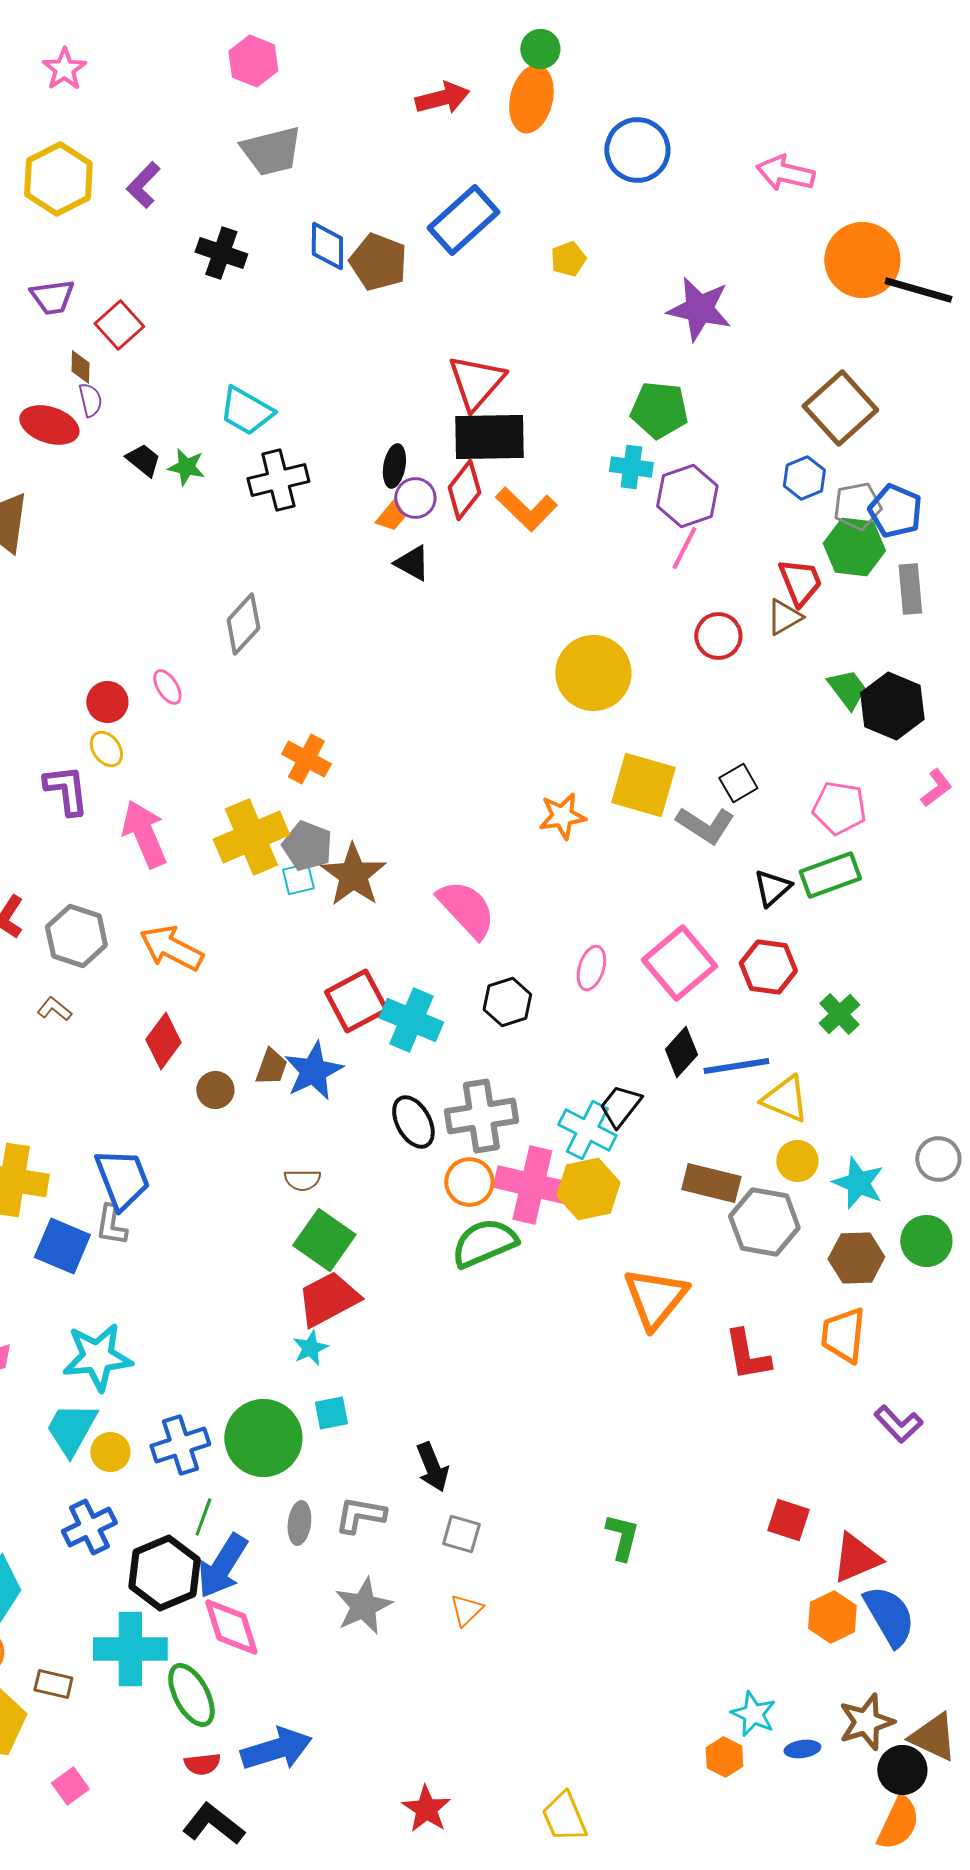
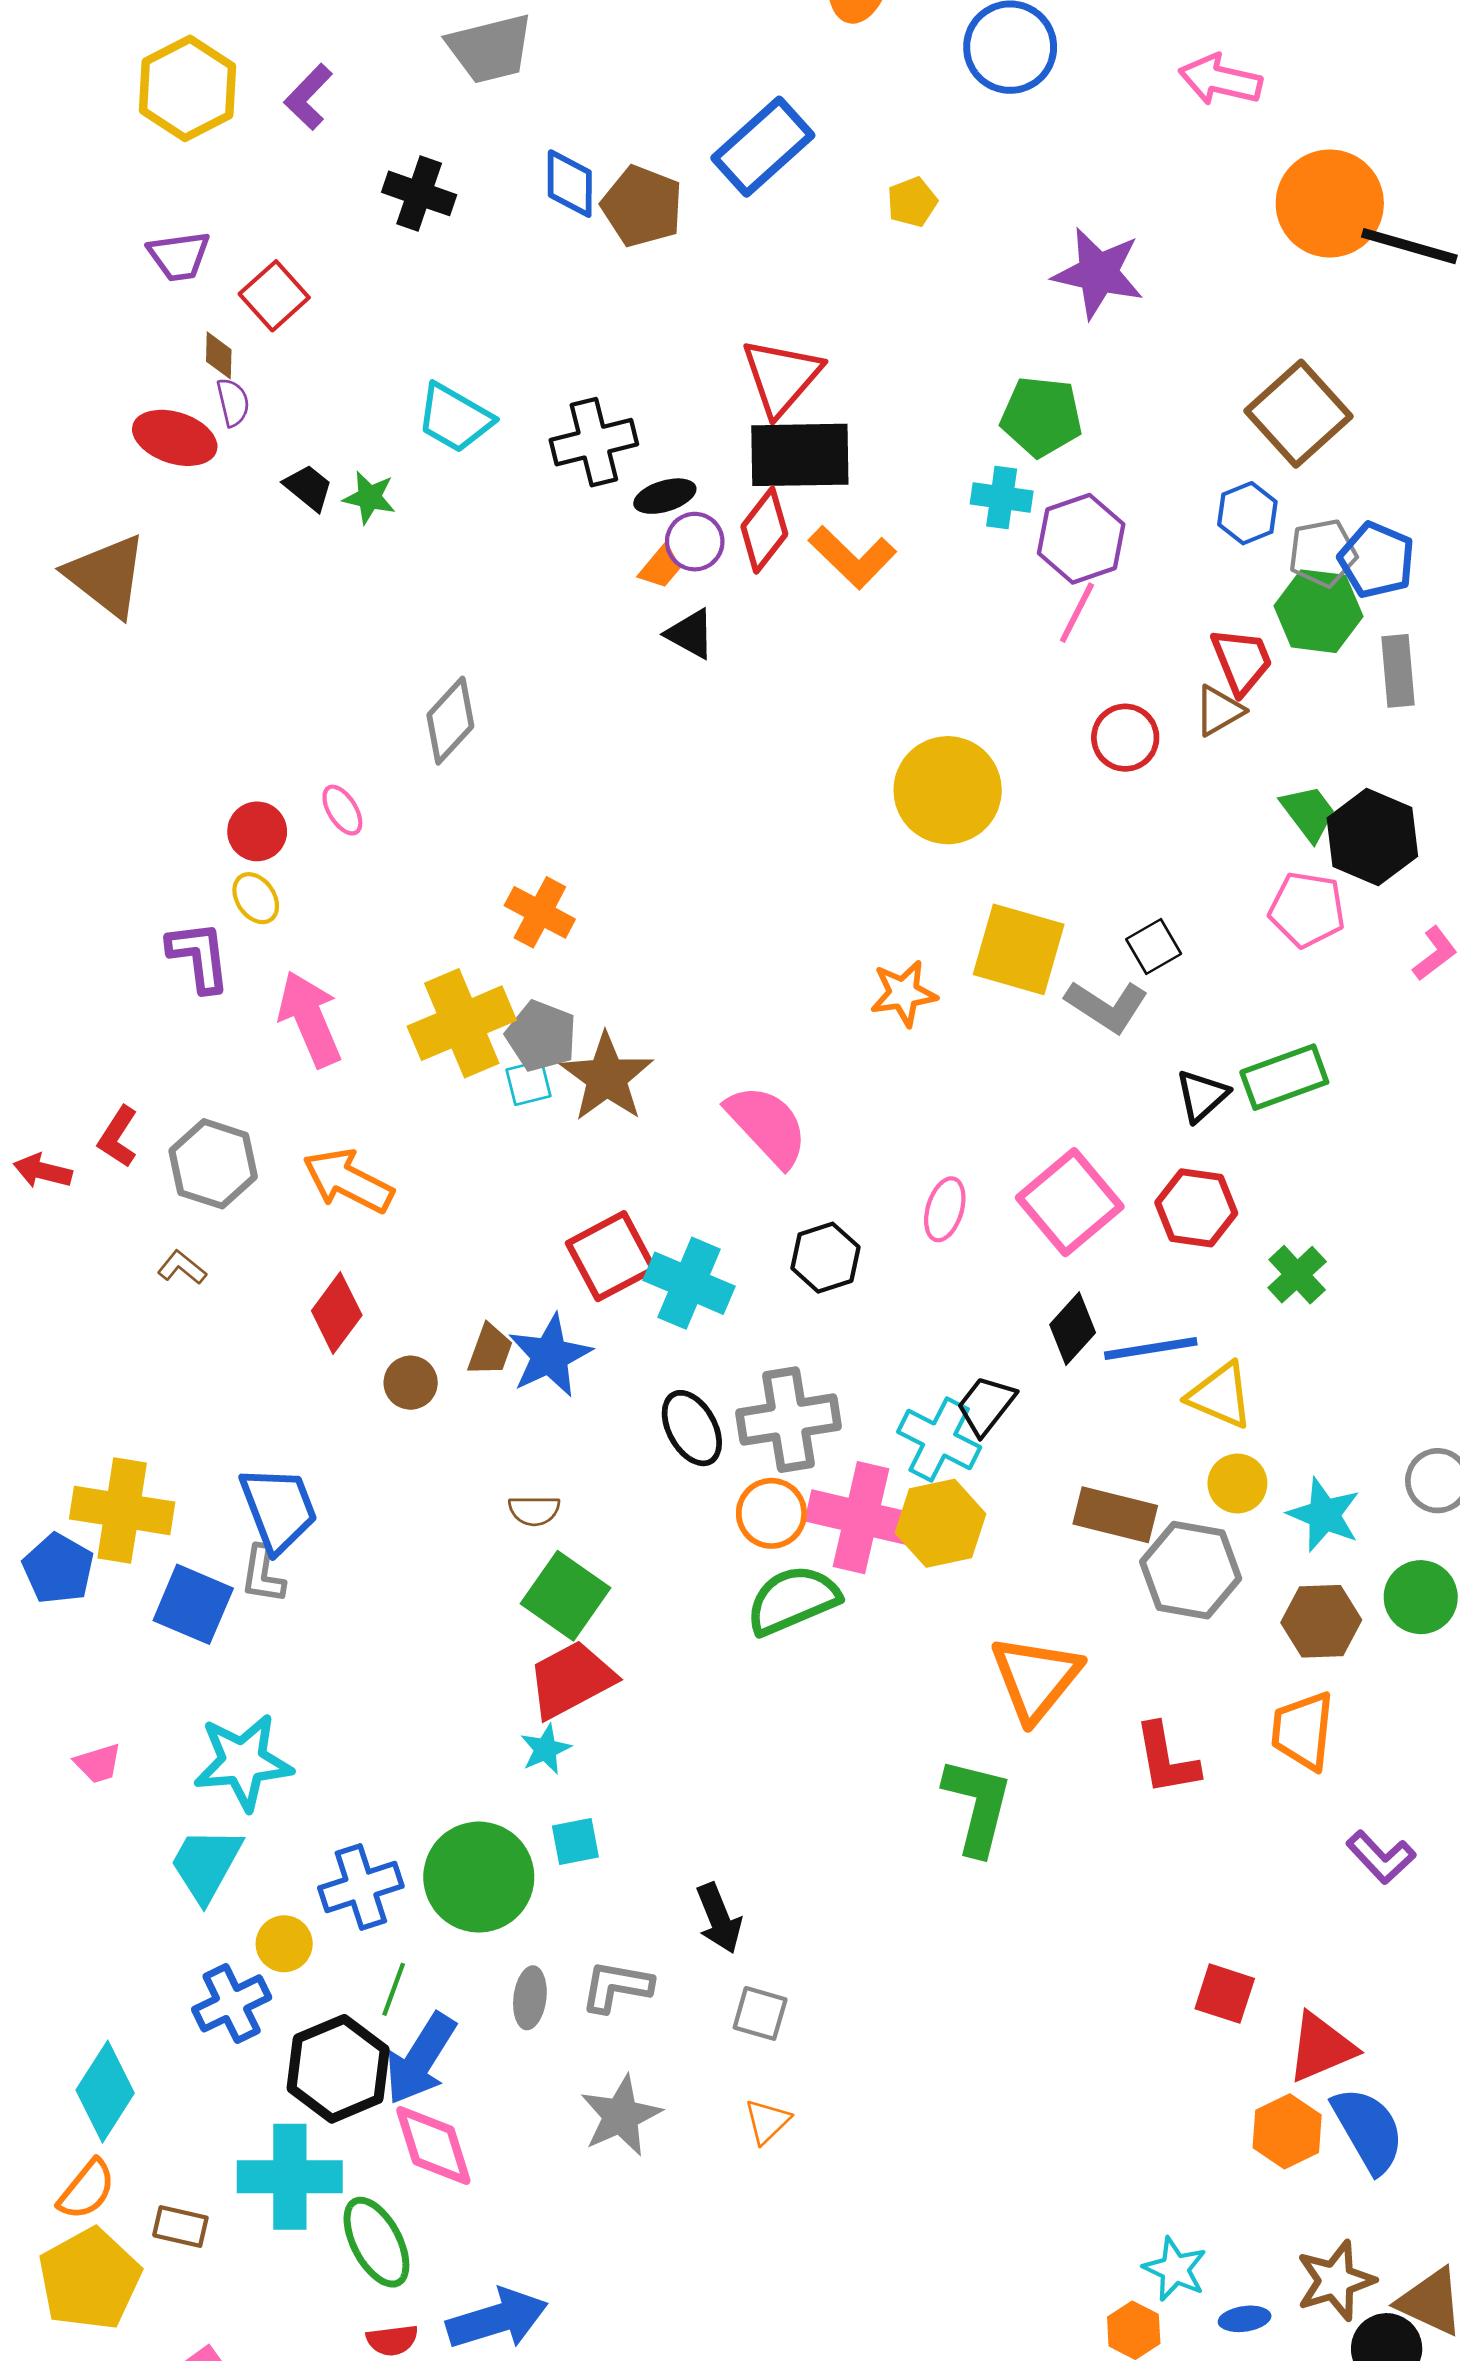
black ellipse: (394, 466) -> (665, 496), turned 63
black cross: (278, 480) -> (594, 442), moved
pink pentagon: (839, 808) -> (1307, 910), moved
yellow circle: (110, 1452) -> (284, 1944), moved
green L-shape: (622, 1537) -> (977, 1806), moved, size x1.5

